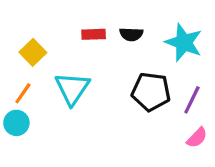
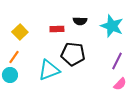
red rectangle: (94, 34) -> (57, 29), moved
cyan triangle: (72, 88) -> (49, 70), moved, turned 35
black pentagon: (151, 92) -> (73, 54), moved

